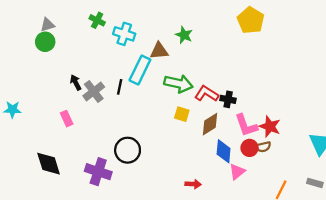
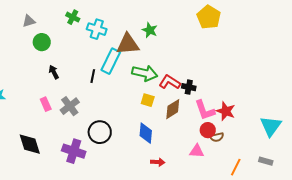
green circle: (45, 42) -> (42, 42), moved
brown triangle: (159, 51) -> (128, 44), size x1.4
gray cross: (94, 91) -> (70, 106), moved
brown semicircle: (263, 147) -> (217, 137), moved
blue diamond: (224, 151) -> (146, 133), moved
pink triangle: (237, 172) -> (197, 151), turned 42

